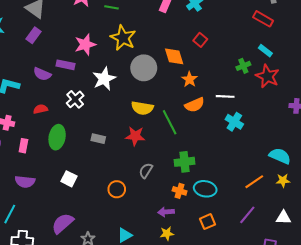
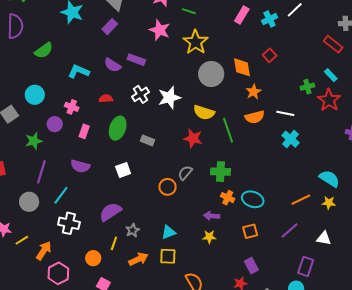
pink star: (85, 44) -> (160, 30), moved, turned 30
white star: (104, 79) -> (169, 98), moved
gray rectangle: (98, 139) -> (147, 140), moved
green cross: (185, 162) -> (220, 172), moved
gray semicircle: (146, 171) -> (185, 173), moved
white square: (69, 179) -> (123, 170), turned 35

